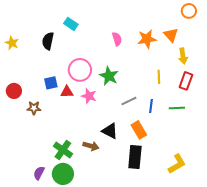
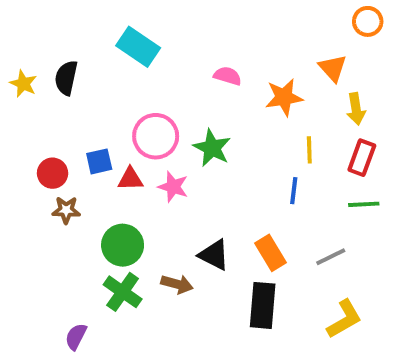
cyan rectangle: (71, 24) -> (138, 47), size x1.5
pink semicircle: (117, 39) -> (228, 76), turned -56
orange star: (147, 39) -> (284, 97), moved
black semicircle: (48, 41) -> (66, 78), moved
red circle: (14, 91) -> (53, 173), moved
gray line: (129, 101) -> (331, 257), moved
blue line: (151, 106) -> (294, 191), moved
green line: (177, 108) -> (364, 204), moved
green circle: (63, 174) -> (123, 245), moved

